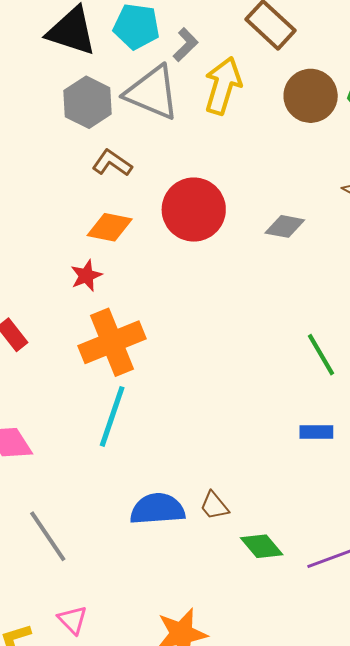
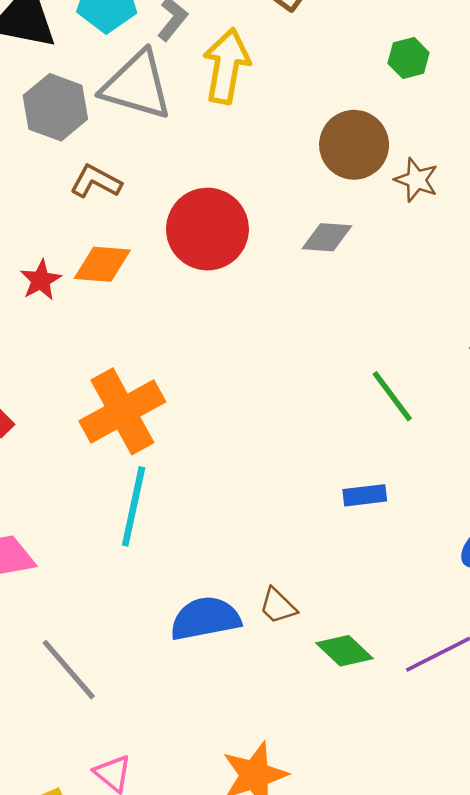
brown circle: (311, 96) -> (354, 145), moved
red star: (86, 276) -> (41, 280), moved
blue rectangle: (316, 432) -> (365, 495), moved

